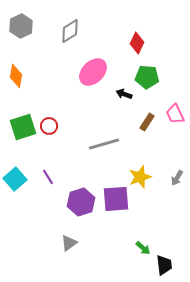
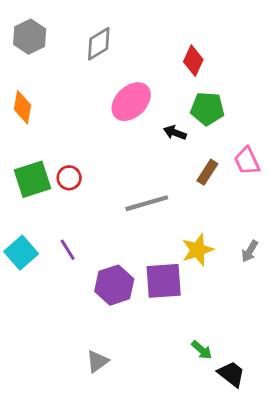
gray triangle: (69, 243) -> (97, 361), moved
black trapezoid: (164, 265) -> (231, 374), turned -45

